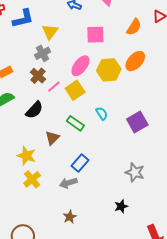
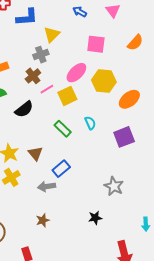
orange ellipse: (135, 61) -> (129, 99), moved
brown triangle: (52, 138) -> (35, 153), moved, turned -35

